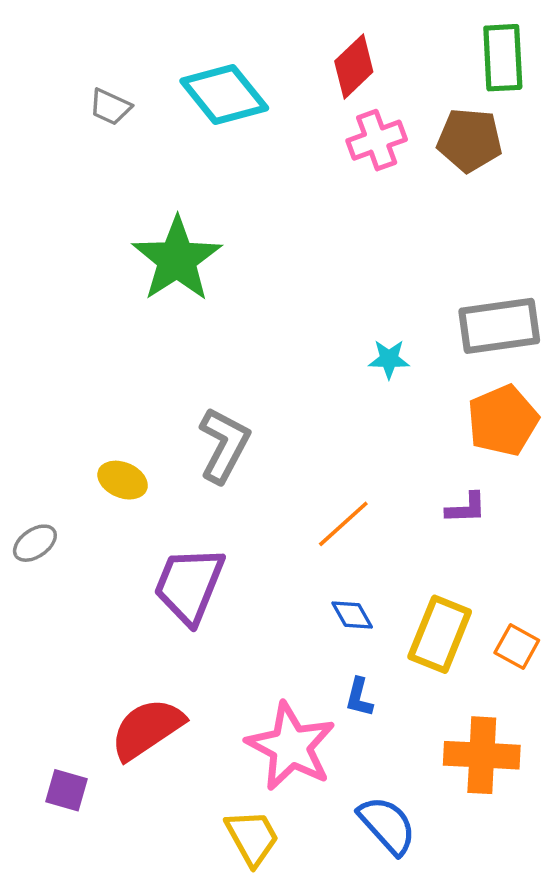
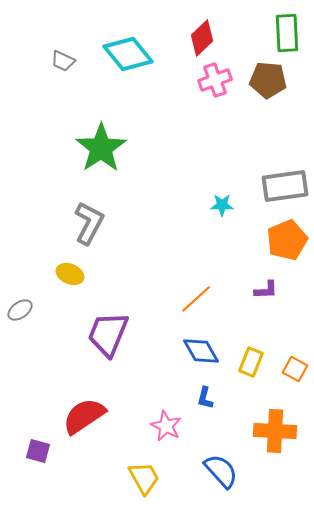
gray L-shape: (224, 445) -> (89, 223), moved
blue diamond: (352, 615) -> (201, 351), size x1.5
yellow rectangle: (440, 634) -> (251, 362), size x0.7
pink star: (291, 746) -> (166, 426), size x0.6

